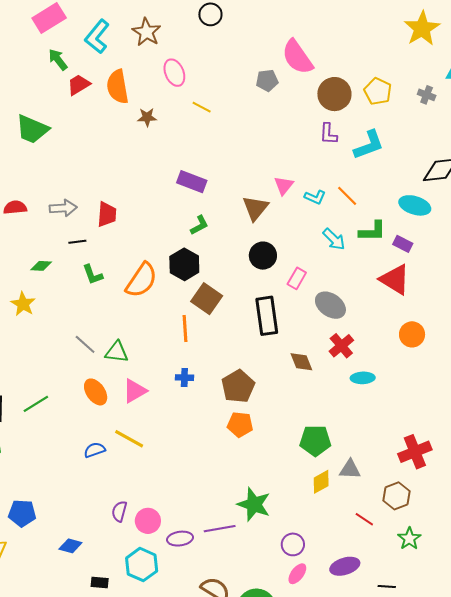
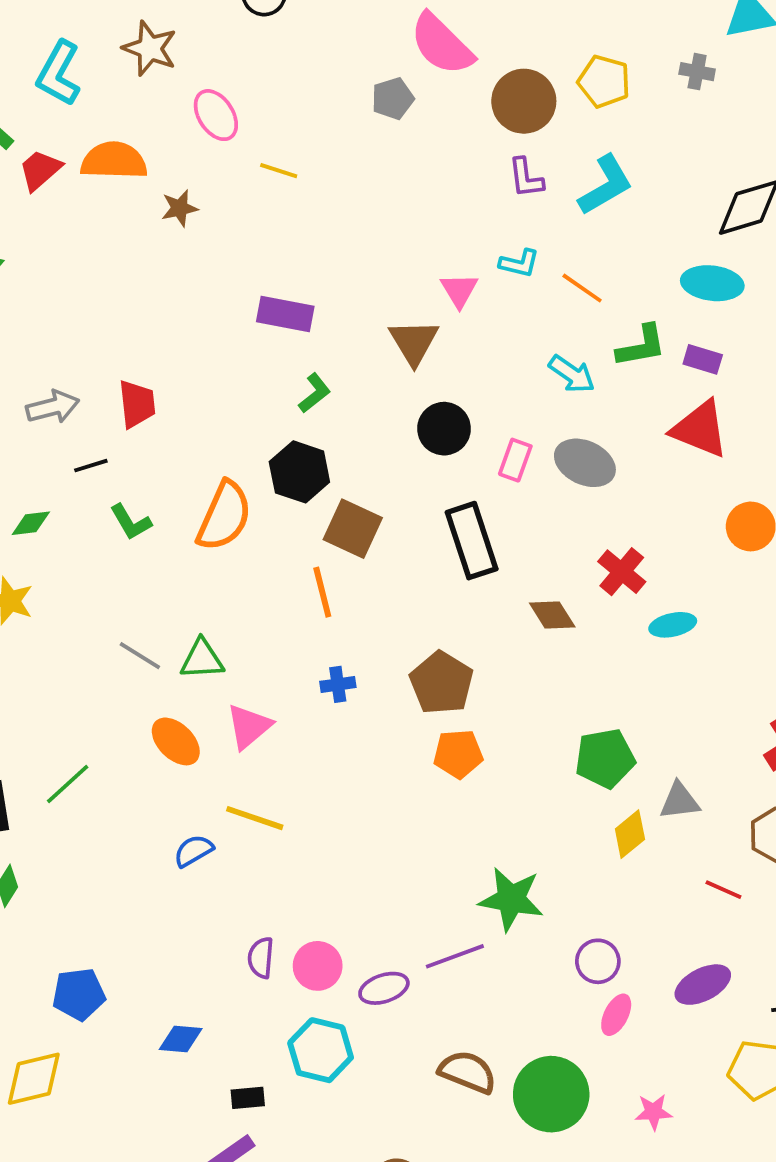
orange semicircle: (118, 87) -> (114, 161), turned 112
cyan L-shape: (315, 197) -> (519, 263), moved
gray ellipse: (330, 305) -> (585, 463), moved

